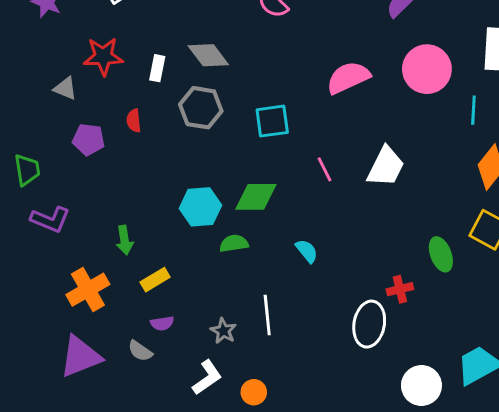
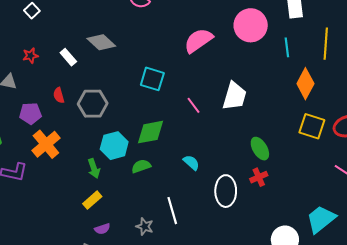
red star: (103, 56) -> (30, 56), size x0.6
white rectangle: (157, 68) -> (68, 57), turned -42
gray hexagon: (201, 108) -> (93, 104), moved
cyan square: (272, 121) -> (152, 79), turned 35
green arrow: (125, 240) -> (94, 168), moved
green ellipse: (441, 254) -> (260, 149), moved
orange cross: (88, 290) -> (46, 144), moved
white ellipse: (369, 324) -> (226, 191), moved

